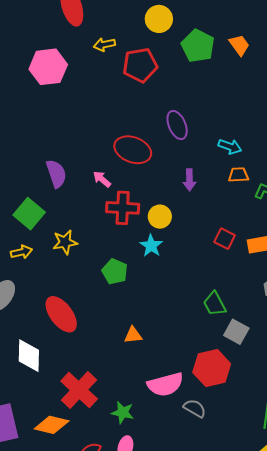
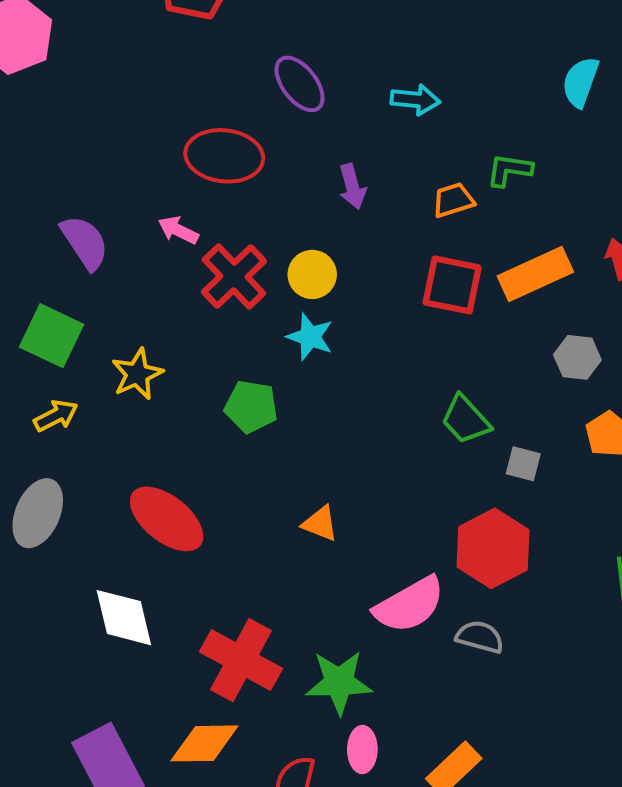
orange trapezoid: (238, 175) -> (453, 200), moved
red cross: (123, 208) -> (234, 276), turned -32
red square: (225, 239) -> (452, 285), size x1.4
gray square: (236, 332) -> (523, 464), size x0.7
orange triangle: (133, 335) -> (320, 524), turned 42
green star: (123, 412) -> (339, 682), size x1.4

